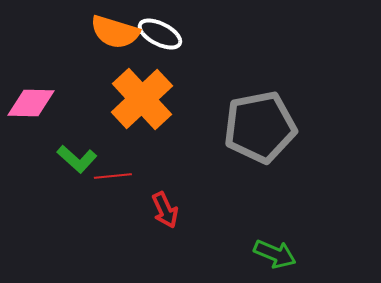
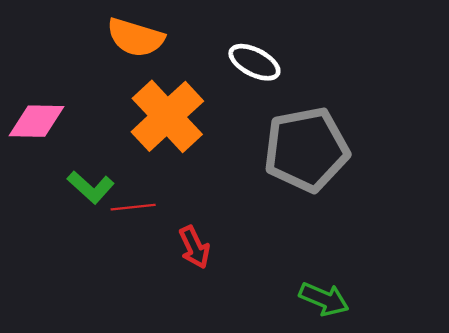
white ellipse: (160, 34) -> (254, 62), moved

